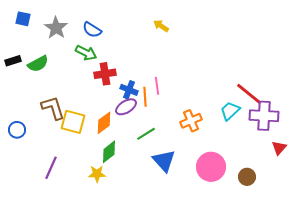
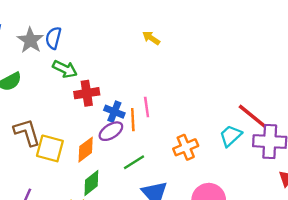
blue semicircle: (92, 30) -> (53, 38), moved, turned 72

